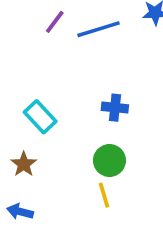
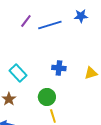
green circle: (109, 161) -> (47, 97), moved

